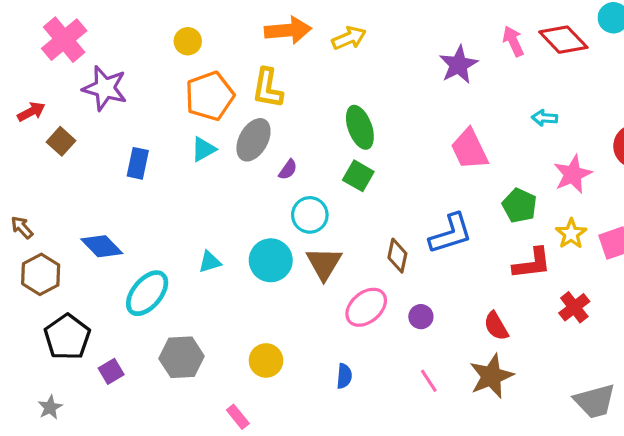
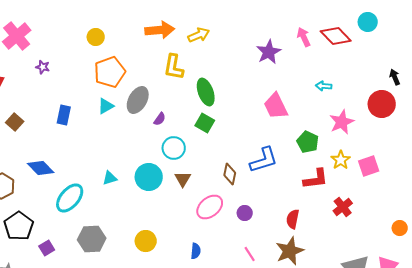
purple star: (105, 88) -> (43, 67), size x0.5
yellow L-shape: (268, 88) -> (174, 67), moved
brown square: (61, 141) -> (15, 122), moved
brown triangle: (324, 263) -> (183, 179), size x0.7
red semicircle: (496, 326) -> (293, 219), turned 42

